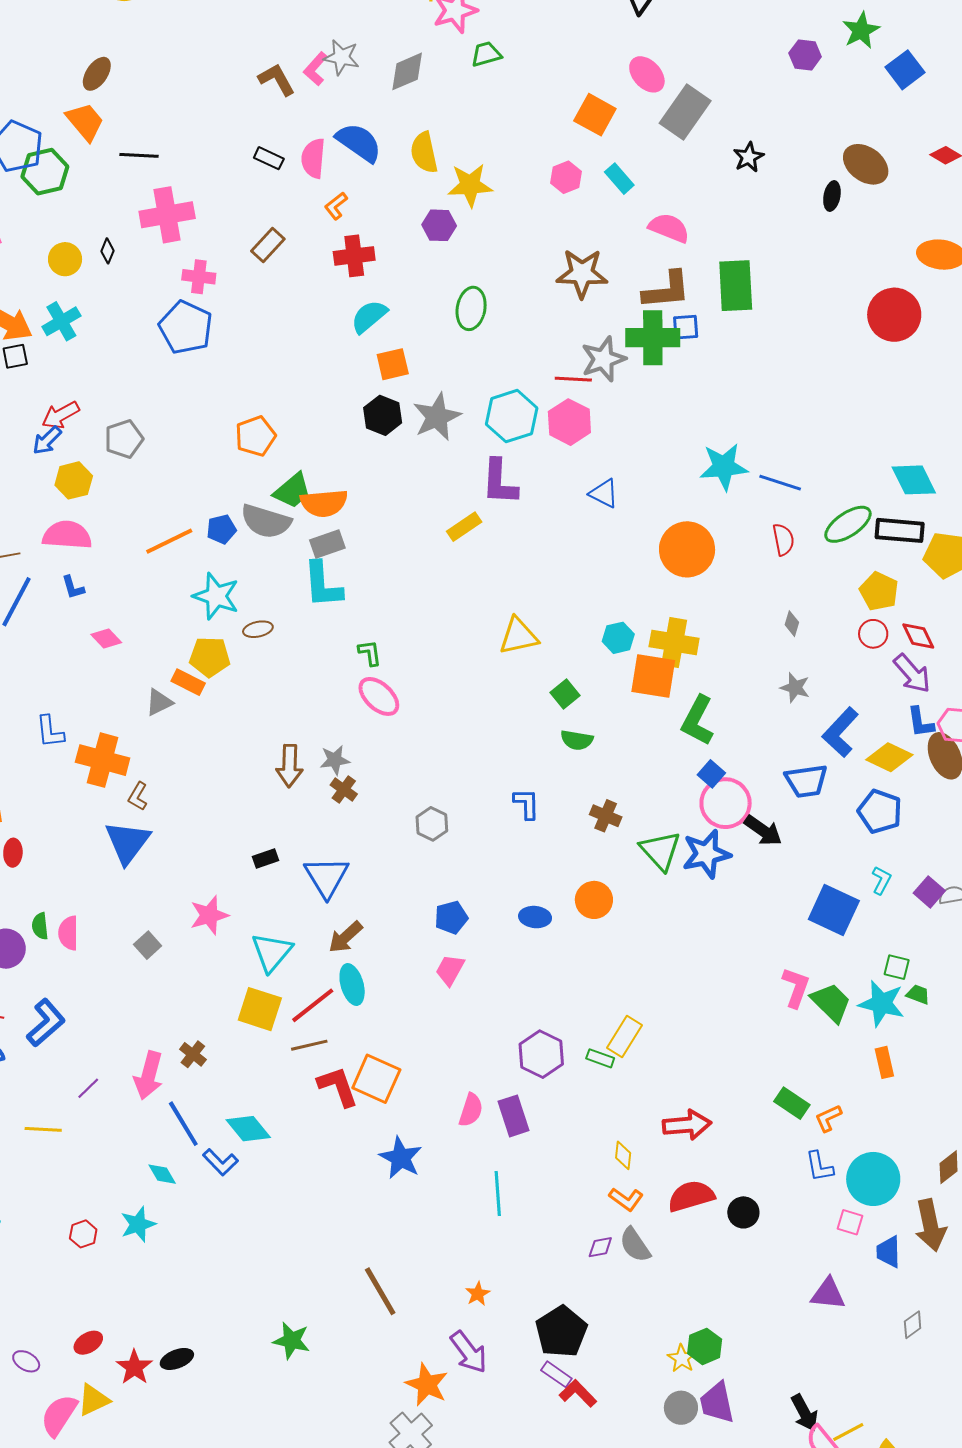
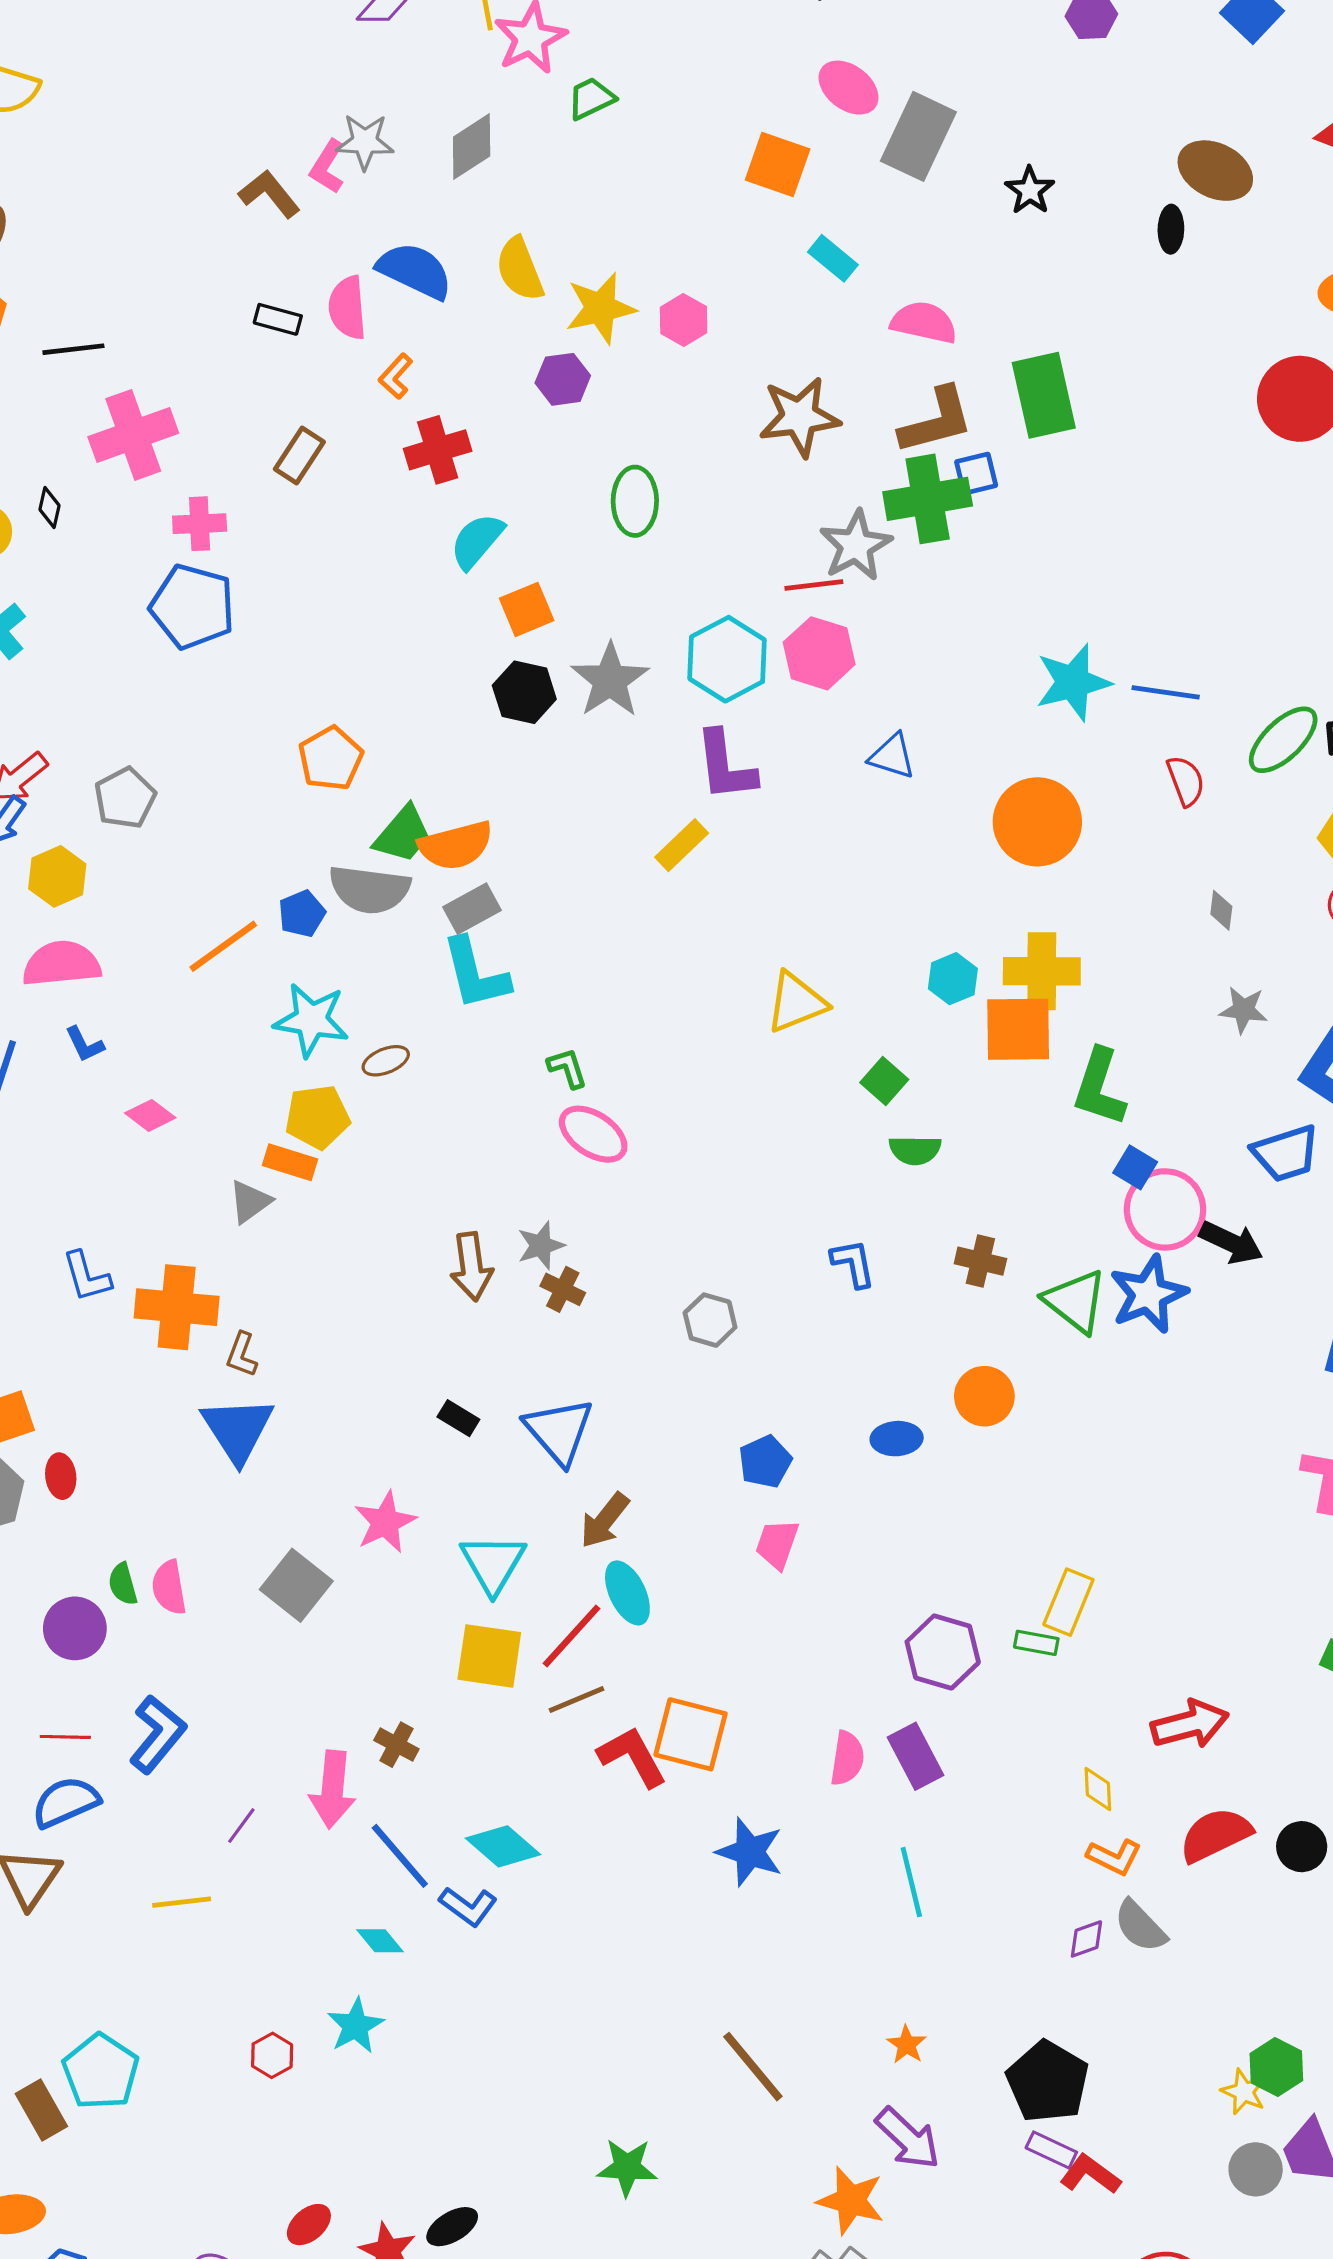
pink hexagon: (566, 177) -> (684, 320), moved
black rectangle: (266, 858) -> (458, 1418), turned 60
gray square: (148, 945) -> (296, 1585), size x1.6

